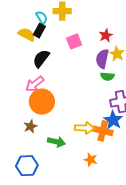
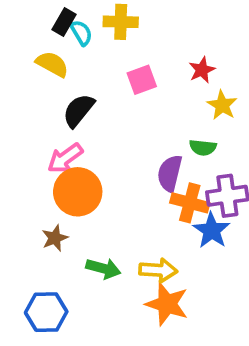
black rectangle: (39, 31) -> (64, 22), moved
purple semicircle: (102, 59) -> (170, 173), moved
yellow arrow: (85, 128) -> (158, 270), moved
orange cross: (103, 131) -> (190, 203), moved
orange star: (91, 160) -> (167, 304), size x1.6

